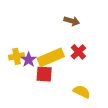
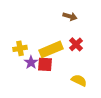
purple star: (29, 60) -> (31, 62), moved

